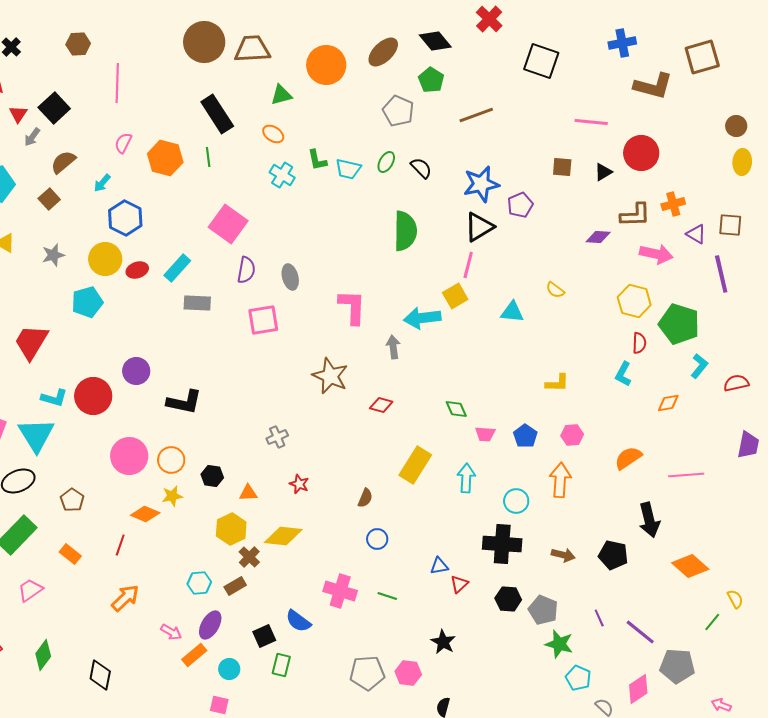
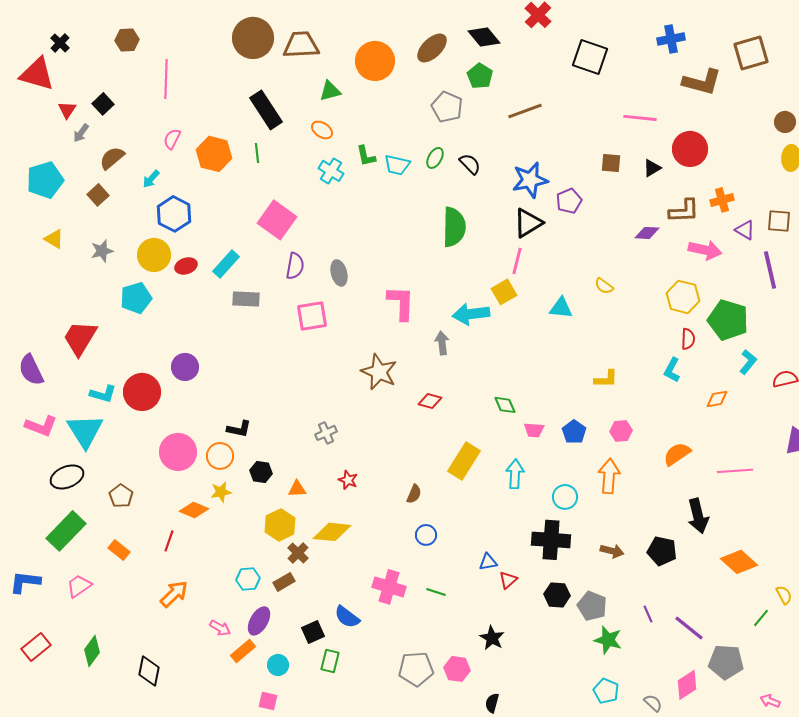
black square: (54, 108) -> (103, 104), size x0.7
black L-shape: (184, 402) -> (239, 429), moved, size x0.7
cyan pentagon: (578, 678) -> (606, 691), moved

